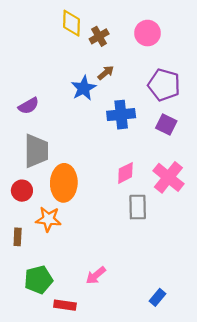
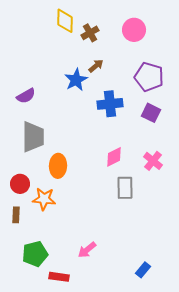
pink cross: (168, 177) -> (153, 161), size x0.7
orange ellipse: (64, 183) -> (58, 166), size x0.7
red circle: (22, 191) -> (20, 184), moved

